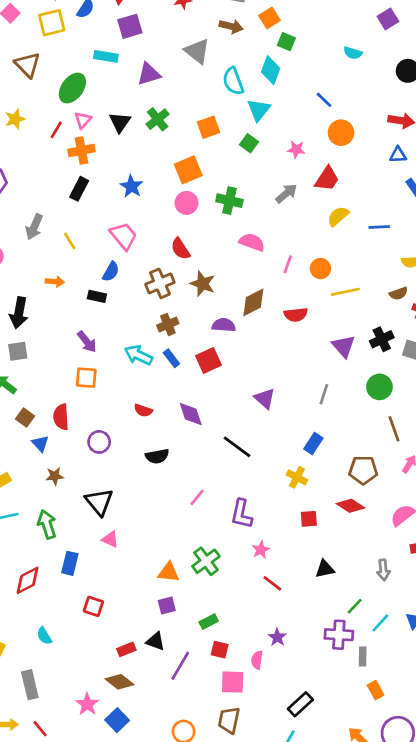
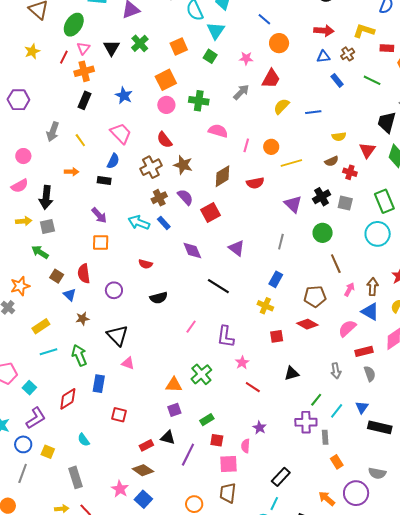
purple semicircle: (224, 325) -> (185, 197), moved, turned 48
red square: (208, 360) -> (210, 213), moved
purple diamond: (191, 414) -> (192, 251), moved

